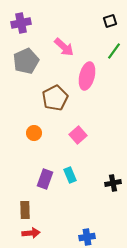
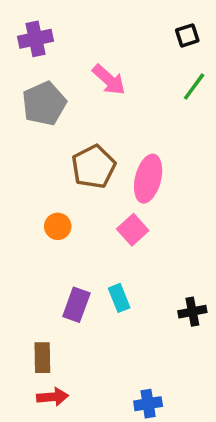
pink ellipse: (87, 76) -> (148, 179), moved

